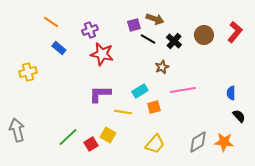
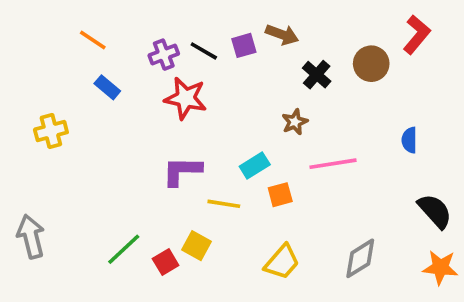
red L-shape: (235, 32) -> (417, 35), moved
black line: (148, 39) -> (204, 51), moved
blue semicircle: (231, 93) -> (409, 140), moved
black semicircle: (239, 116) -> (435, 211), size x1.5
orange star: (224, 142) -> (440, 267), moved

